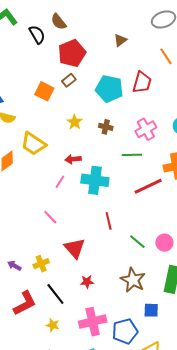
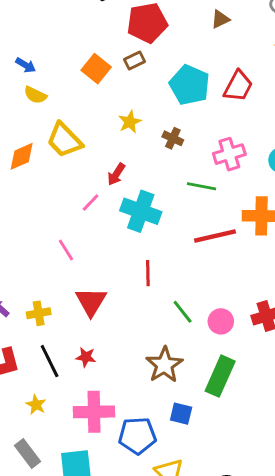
red arrow: (73, 159) -> (116, 174), turned -63
red star: (87, 282) -> (86, 357), moved

